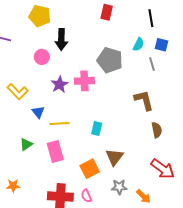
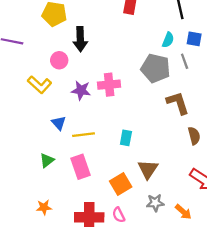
gray pentagon: (110, 60) -> (156, 68), moved
purple star: (60, 84) -> (81, 90), turned -30
yellow L-shape: (18, 92) -> (40, 85), moved
orange star: (13, 186) -> (44, 207), moved

